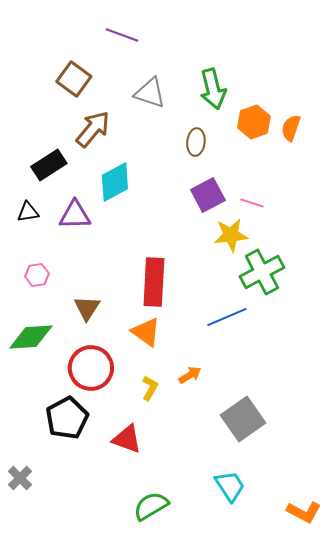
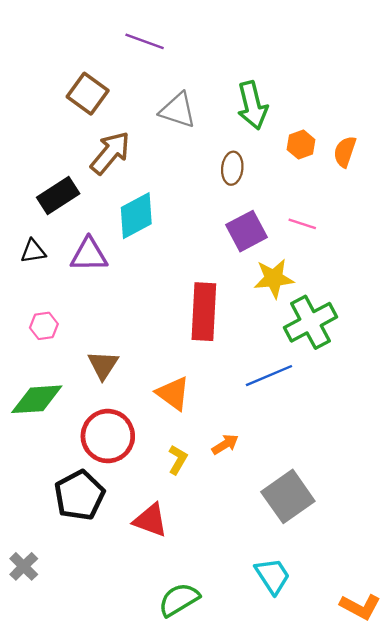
orange hexagon: (254, 122) -> (301, 145), size x0.7
pink line: (252, 203) -> (302, 224), moved
red rectangle: (154, 282) -> (204, 312), moved

